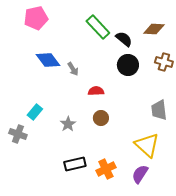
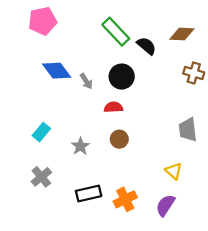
black circle: (128, 65) -> (122, 77), moved
gray cross: (18, 134) -> (41, 177), moved, turned 30
yellow triangle: (147, 145) -> (174, 171), size x0.6

